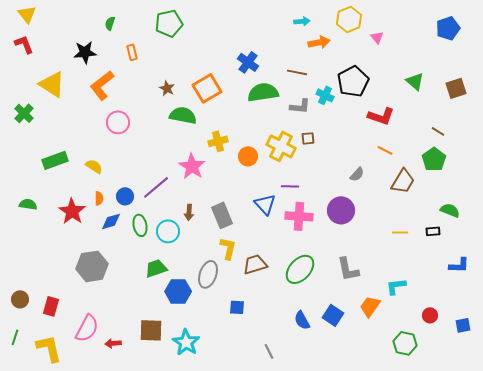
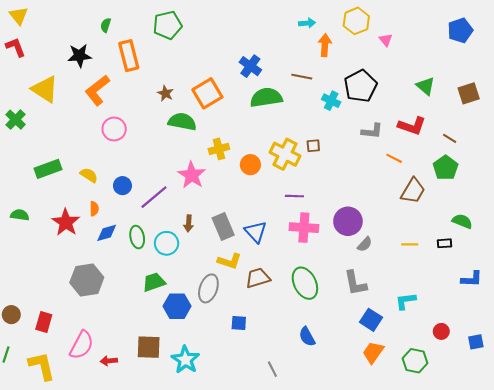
orange arrow: (319, 42) -> (325, 45), turned -75
orange rectangle: (132, 52) -> (129, 56), size x1.8
gray L-shape: (300, 106) -> (372, 131), moved
red L-shape: (381, 116) -> (412, 126), moved
gray semicircle: (357, 174) -> (365, 244), moved
blue circle: (125, 196) -> (122, 186), moved
blue triangle: (265, 204) -> (256, 232), moved
yellow L-shape: (228, 248) -> (229, 261), turned 95
green ellipse: (300, 269) -> (305, 283), turned -68
orange trapezoid: (370, 306) -> (373, 352), moved
blue square: (333, 315) -> (371, 320), moved

